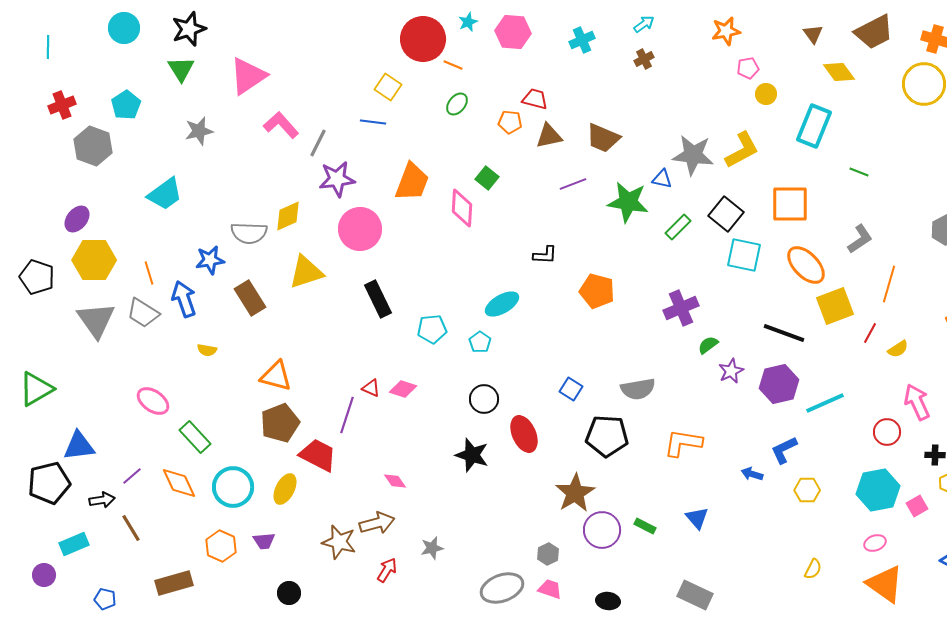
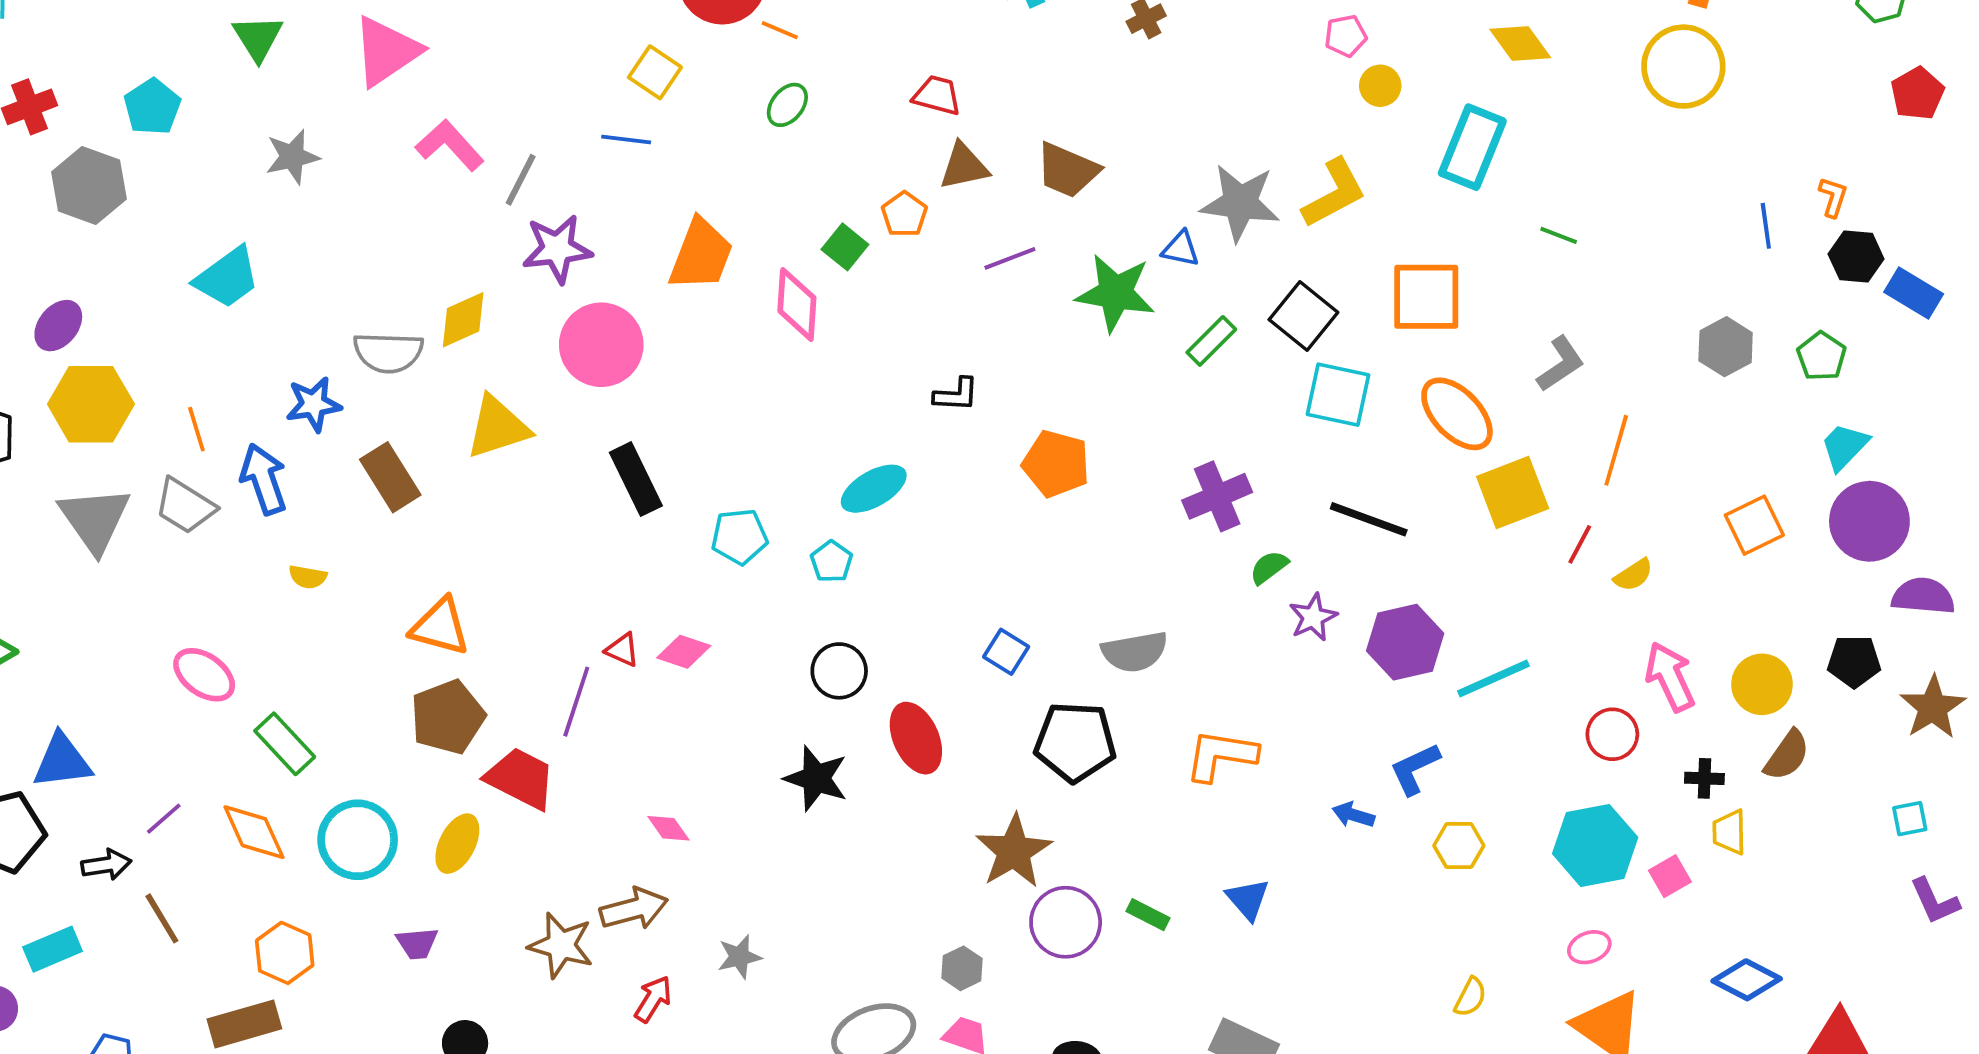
orange pentagon: (510, 122) -> (904, 214), moved, turned 30
black line: (784, 333) -> (1369, 519), moved
orange hexagon: (221, 546) -> (285, 953), moved

